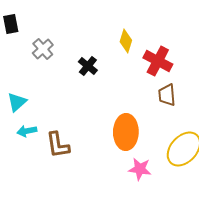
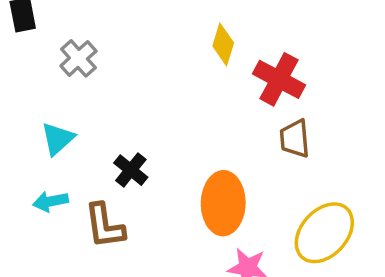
black cross: (88, 66) -> (131, 170), moved
cyan triangle: (17, 102) -> (58, 139), moved

